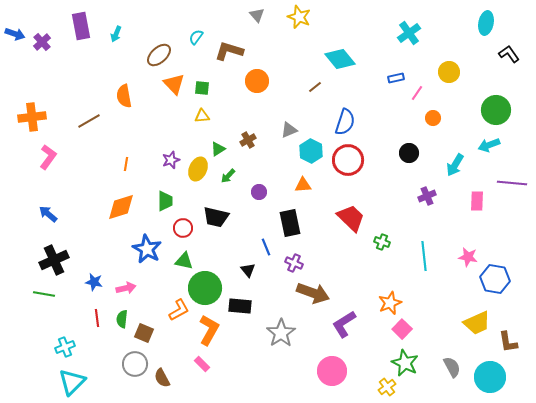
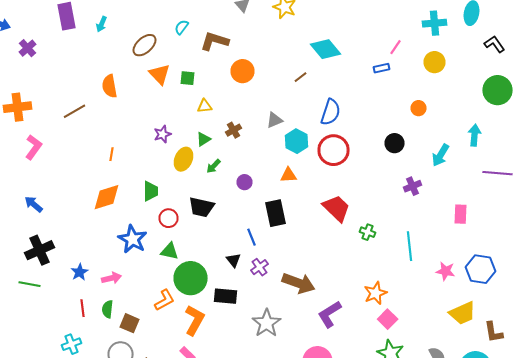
cyan cross: (409, 33) -> (434, 23), moved, turned 30
purple cross: (42, 42) -> (28, 48), moved
pink line: (417, 93) -> (396, 47), moved
green circle: (496, 110) -> (498, 90), moved
yellow triangle: (202, 116) -> (204, 106), moved
cyan arrow: (489, 145) -> (474, 135), turned 115
purple star: (171, 160) -> (162, 134), moved
pink rectangle: (477, 201) -> (460, 214), moved
pink star: (468, 257) -> (446, 271), moved
purple cross: (294, 263) -> (260, 267), moved, turned 30
blue star: (94, 282) -> (80, 272), turned 30
cyan cross: (65, 347) -> (72, 344), moved

